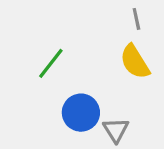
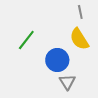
blue circle: (81, 113) -> (57, 60), moved

